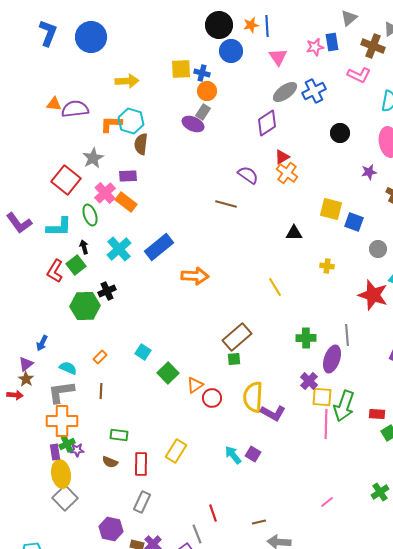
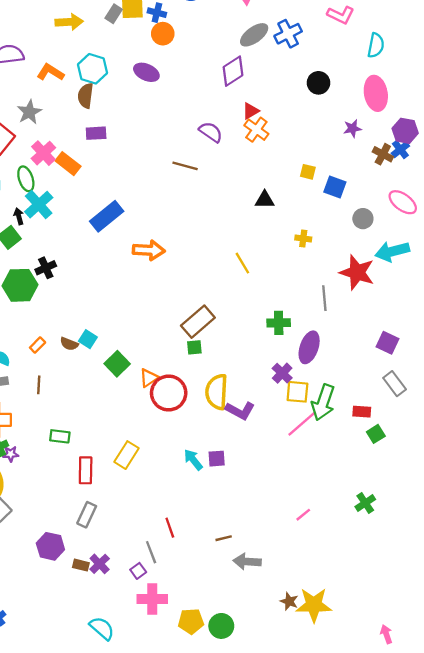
gray rectangle: (203, 112) -> (114, 14), moved
cyan hexagon: (131, 121) -> (93, 69), moved
orange L-shape: (111, 124) -> (50, 72), turned 30
purple rectangle: (128, 176) -> (96, 133), moved
yellow square: (331, 209) -> (308, 172), size x0.6
cyan cross: (119, 249) -> (39, 205), moved
gray line: (347, 335) -> (324, 298), moved
red circle: (212, 398) -> (169, 393), size x1.6
pink line: (326, 424) -> (302, 423), turned 48
purple square: (253, 454) -> (217, 459), turned -35
brown semicircle: (110, 462) -> (69, 344), moved

